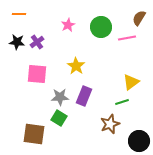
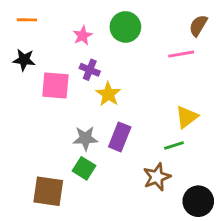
pink star: (68, 25) -> (83, 36), moved
green circle: (101, 27) -> (125, 27), moved
purple cross: (37, 42) -> (90, 70), moved, turned -32
pink square: (37, 74) -> (55, 86), moved

